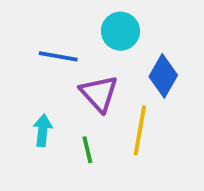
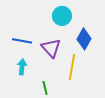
blue line: (58, 56) -> (22, 41), moved
green line: (87, 150) -> (45, 88), moved

